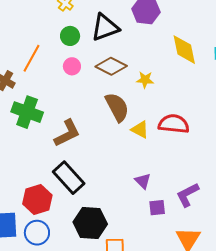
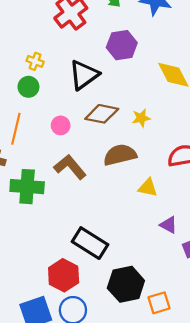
green circle: (70, 36) -> (28, 87), moved
brown semicircle: (117, 107) -> (120, 155), turned -60
yellow triangle: (140, 130) -> (148, 188), moved
brown L-shape: (67, 133) -> (70, 167), moved, turned -88

